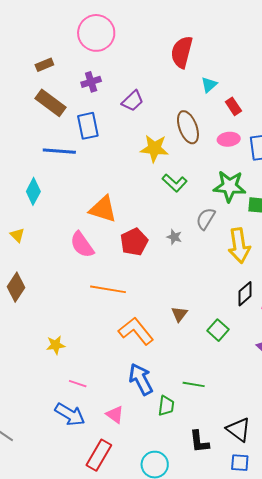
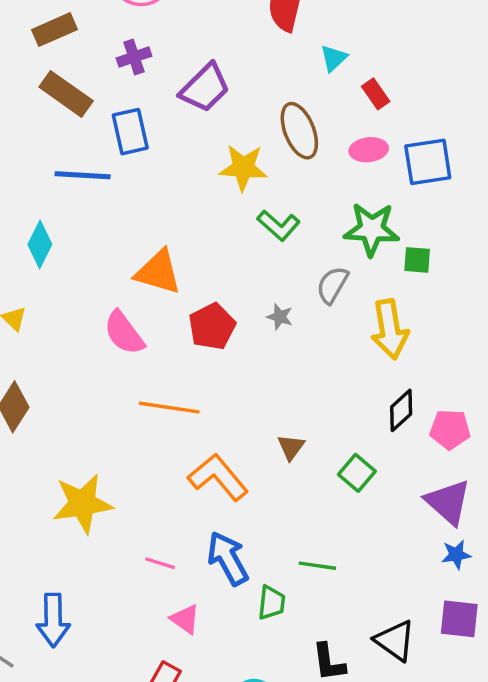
brown rectangle: (44, 65) -> (55, 30), size x1.4
purple trapezoid: (133, 101) -> (205, 88), size x1.4
yellow star: (56, 345) -> (83, 504), size x1.8
pink line: (78, 384) -> (160, 563), moved
blue arrow: (70, 414) -> (53, 620), moved, turned 60

